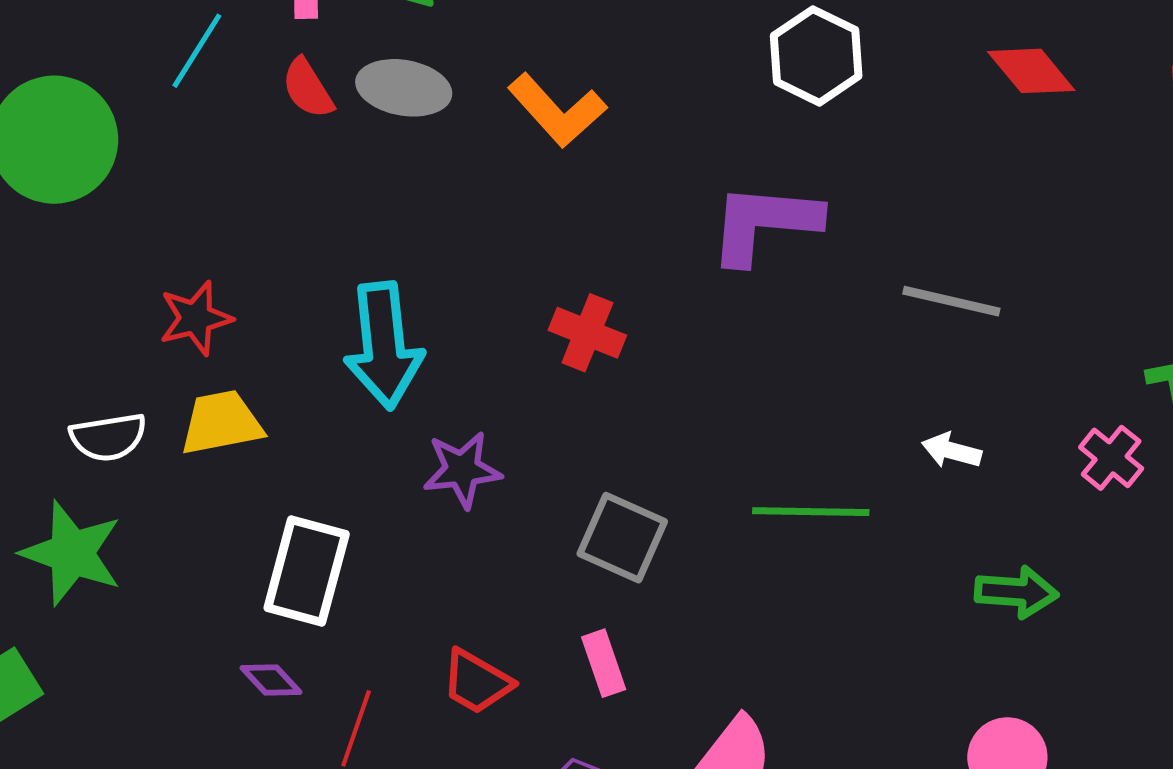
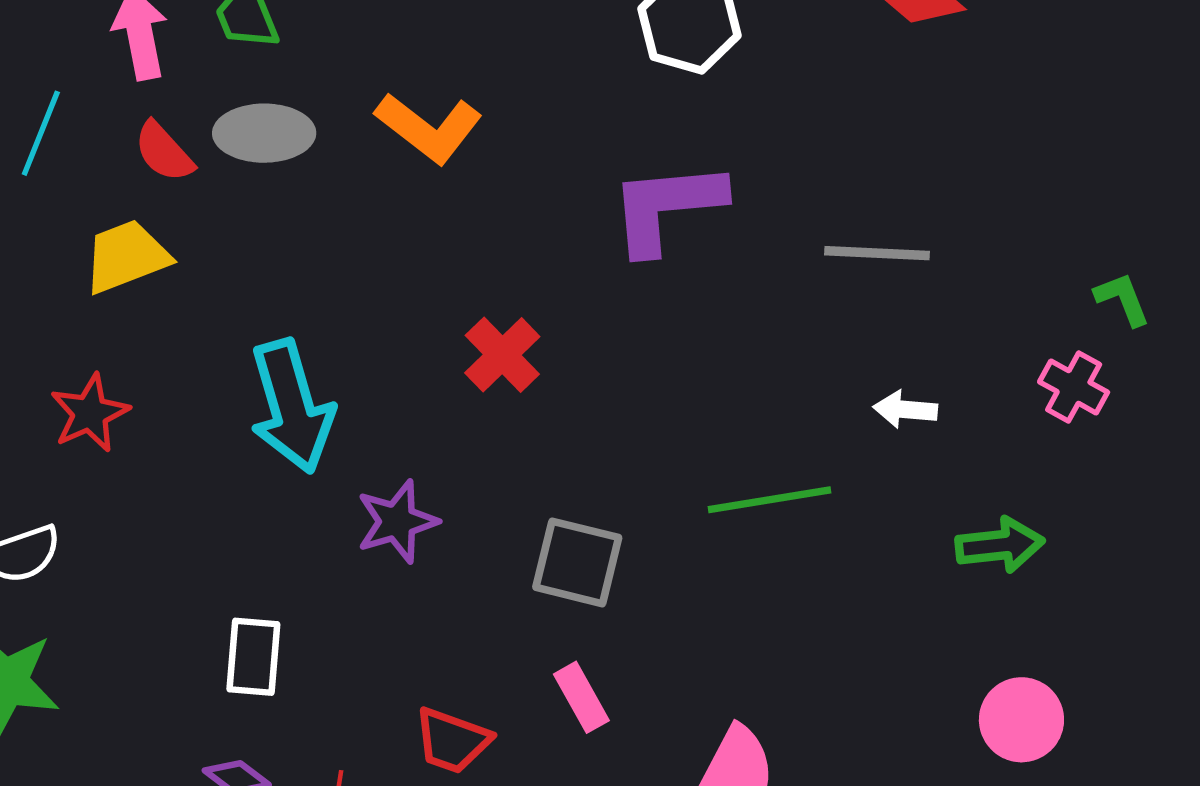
red cross: (587, 333) -> (502, 355), turned 34
yellow trapezoid: (221, 423) -> (126, 256), moved
white rectangle: (307, 571) -> (253, 657), size x0.7

